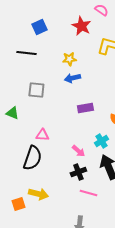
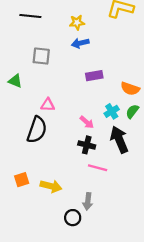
black cross: (78, 172) -> (87, 145), turned 35
yellow arrow: (38, 194) -> (51, 186), moved

